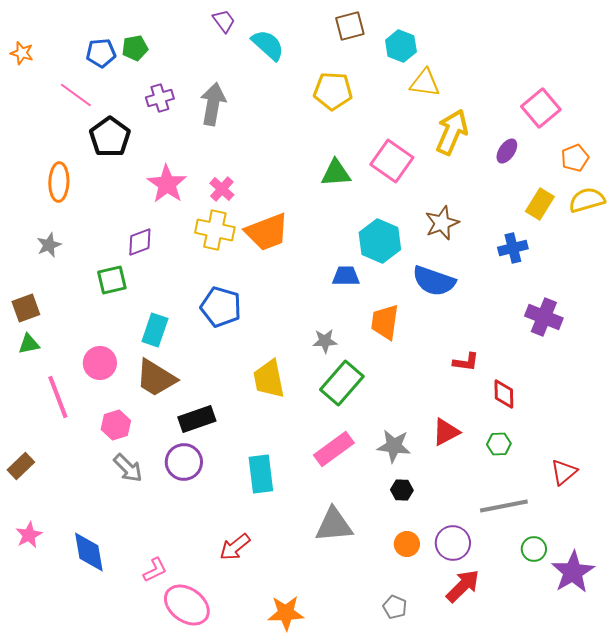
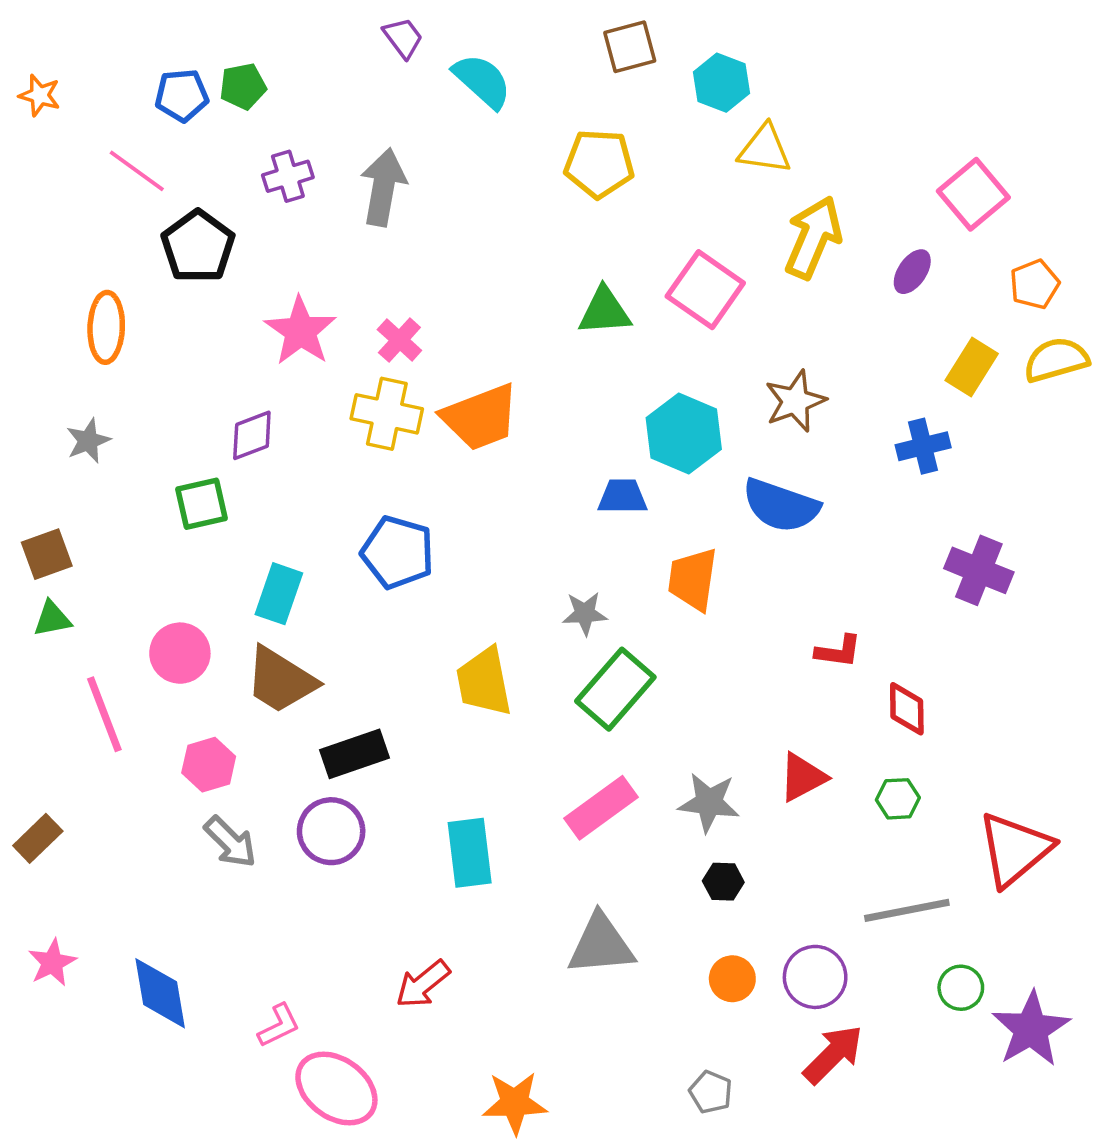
red triangle: (564, 472) -> (1015, 849), size x1.6

